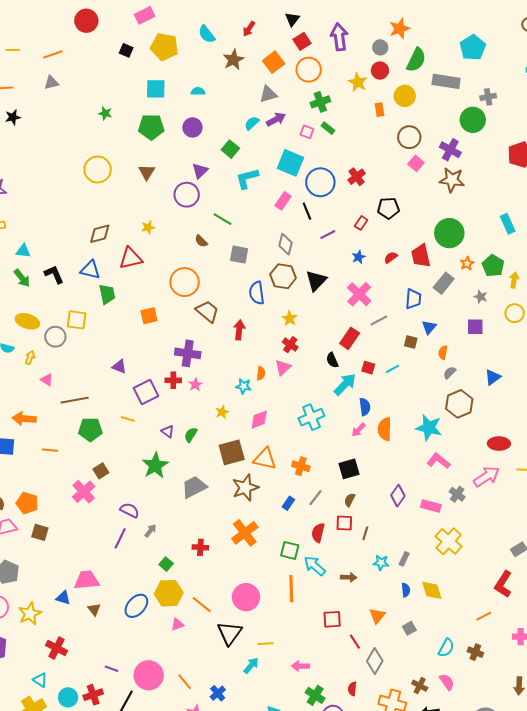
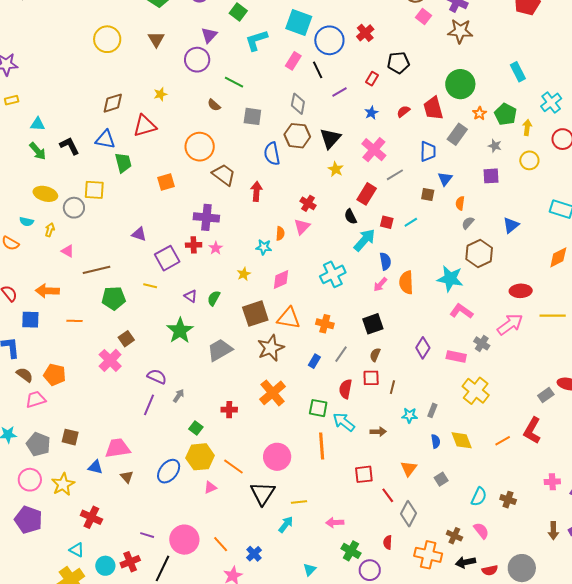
yellow star: (290, 318) -> (336, 169), moved
brown square: (40, 532) -> (70, 437), moved
orange line: (484, 616) -> (503, 441), moved

